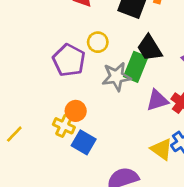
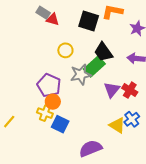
purple pentagon: (69, 60) -> (49, 85), moved
green rectangle: (136, 67) -> (94, 66), turned 30
purple triangle: (157, 100) -> (112, 90), turned -30

